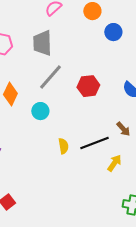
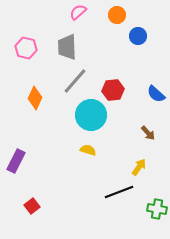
cyan circle: (40, 111) -> (91, 115), moved, size x1.8
black line: (94, 143) -> (119, 192), moved
yellow semicircle: (63, 146) -> (88, 150), turned -63

